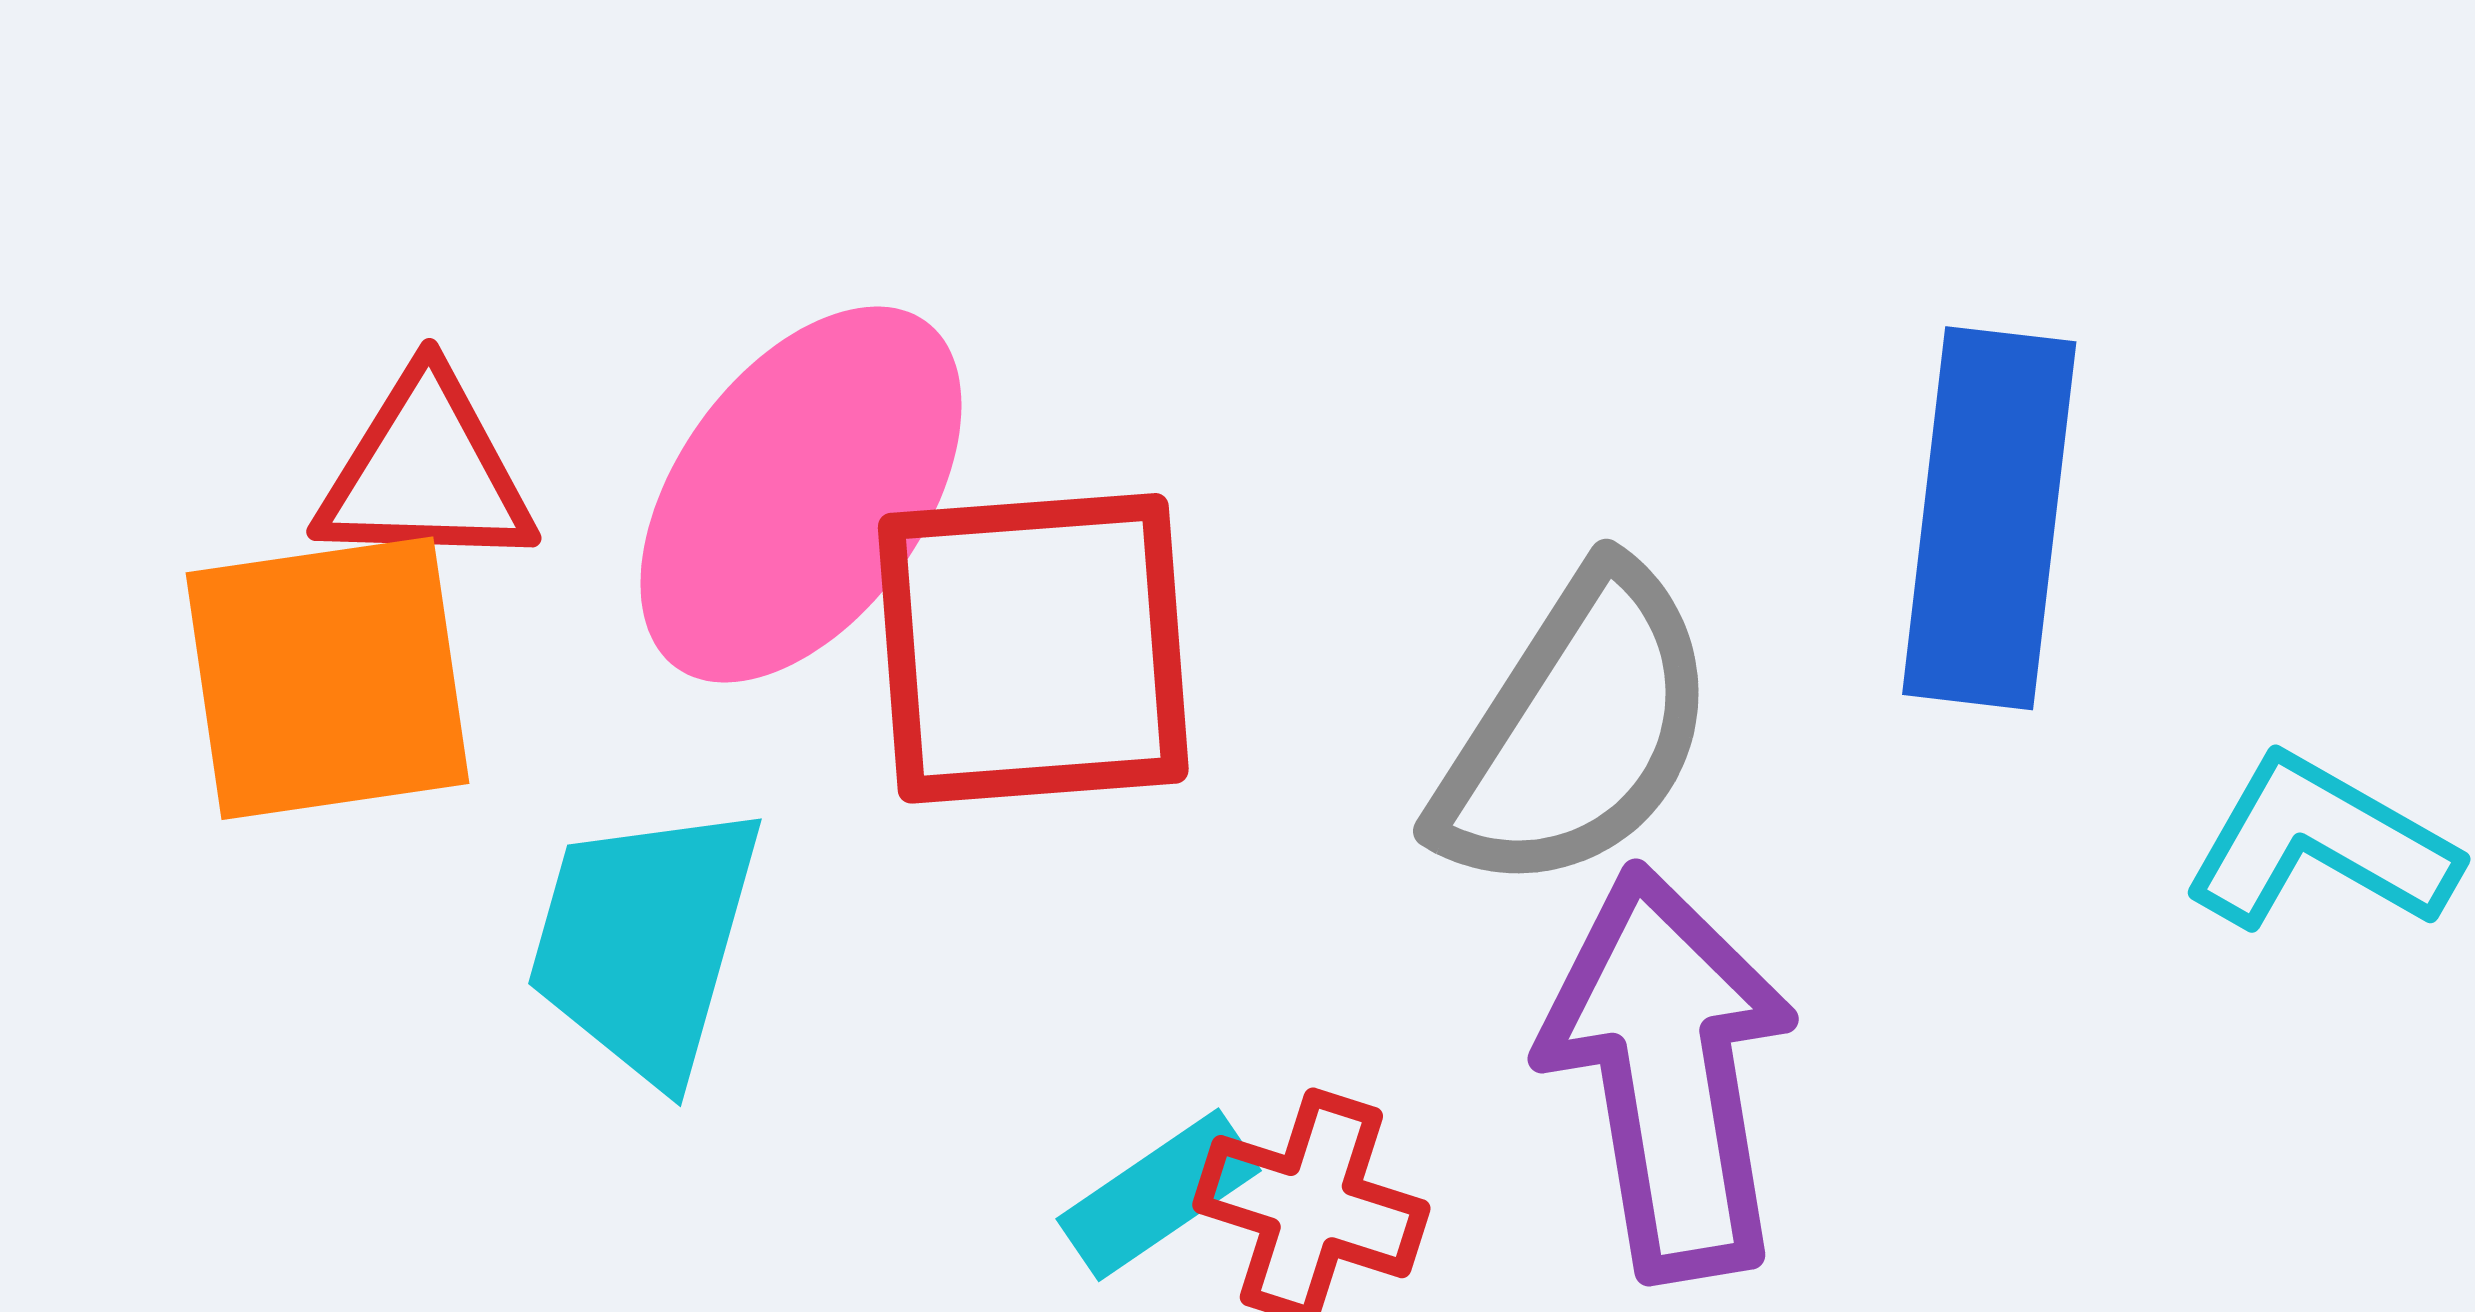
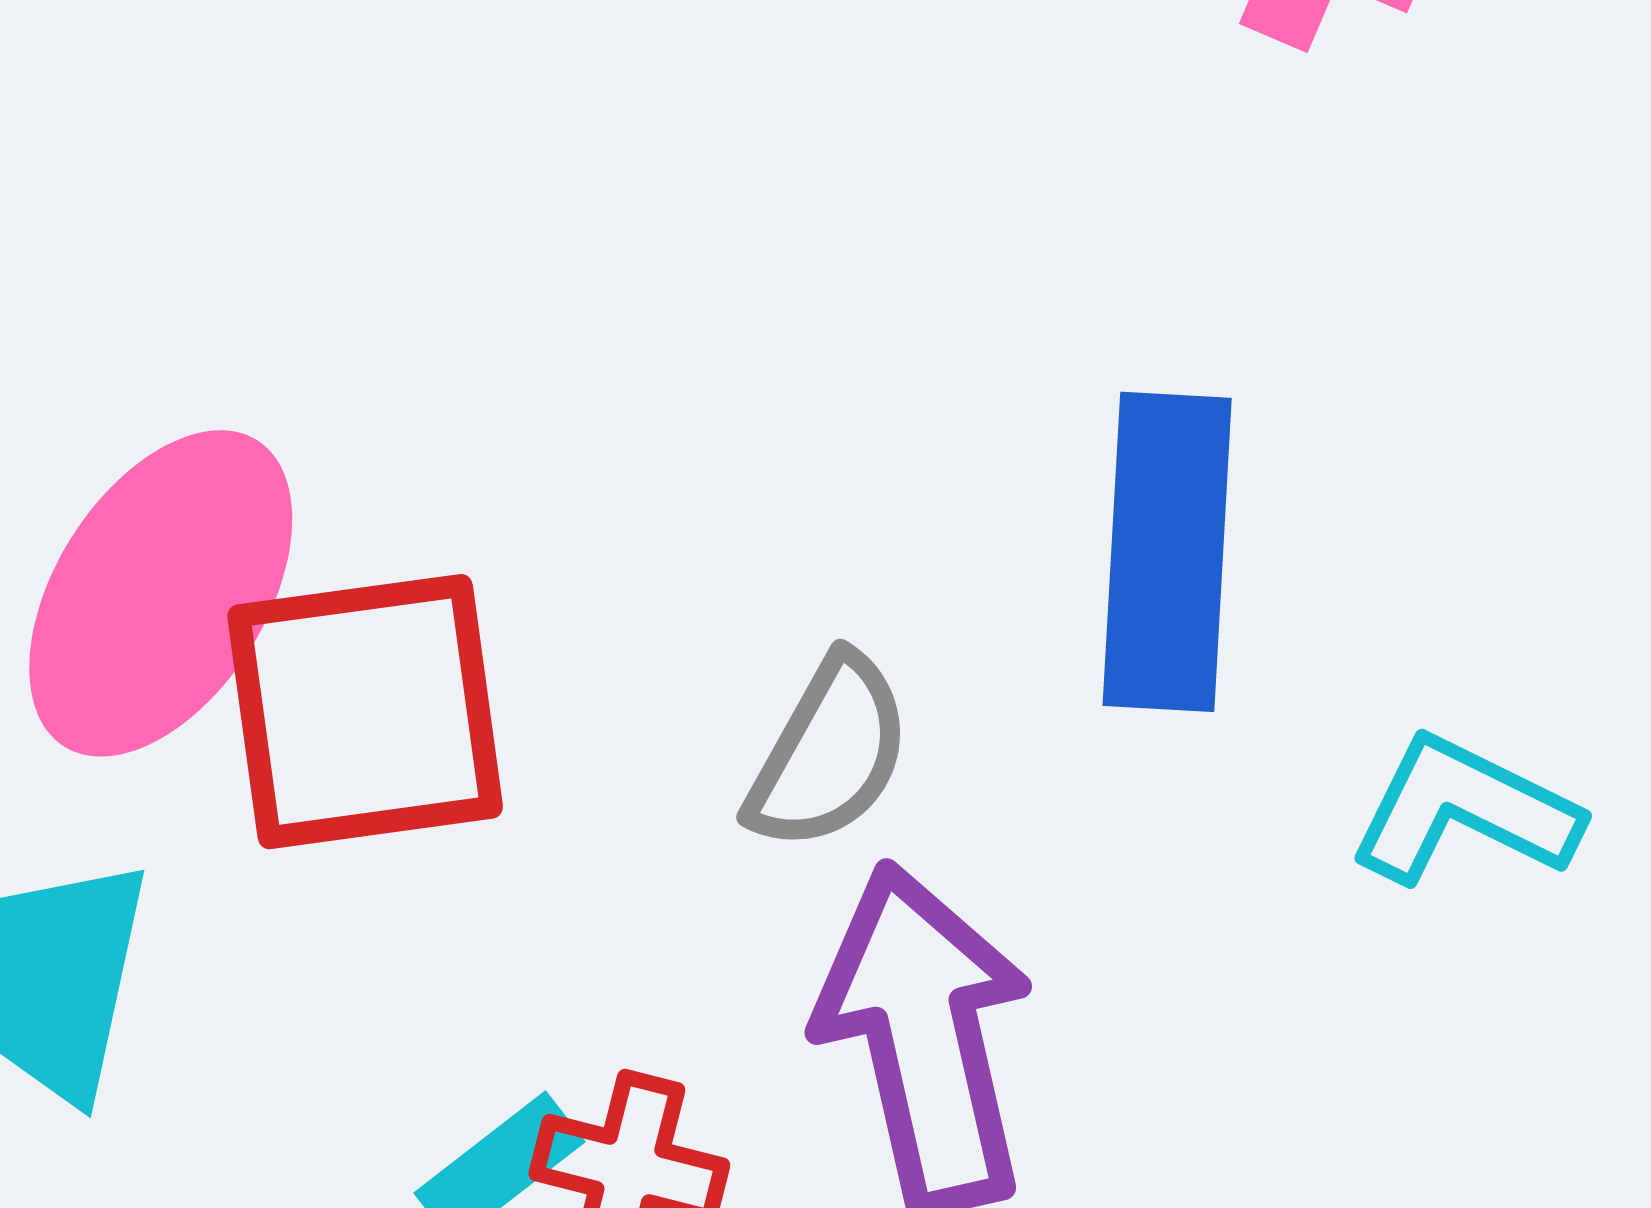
gray semicircle: (1576, 731) -> (829, 753), size x0.7

